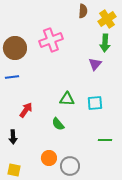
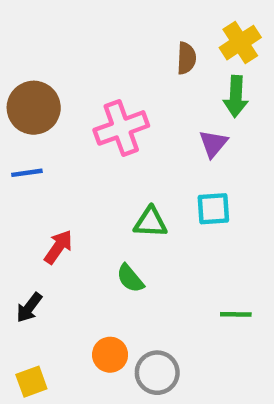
brown semicircle: (83, 11) -> (186, 58), moved
pink cross: (51, 40) -> (121, 128), moved
cyan square: (95, 103) -> (213, 209), moved
black arrow: (13, 137) -> (29, 308), turned 40
yellow square: (14, 170) -> (31, 382), turned -32

